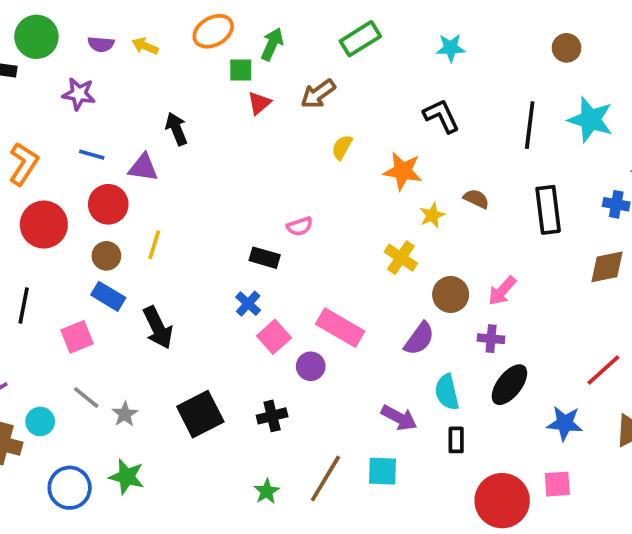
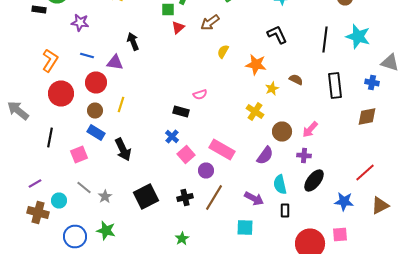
brown line: (325, 479) -> (214, 198), moved

